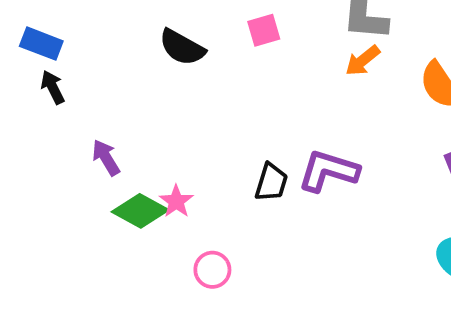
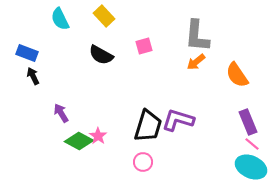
black trapezoid: (271, 182) -> (148, 126), size x1.6
pink circle: (212, 270) -> (143, 162), moved

